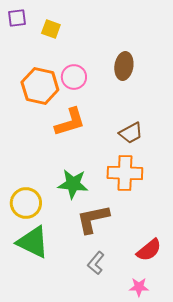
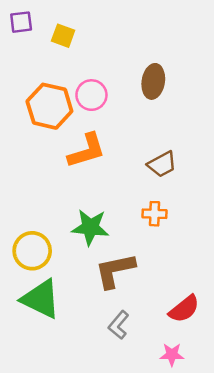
orange cross: (125, 173) -> (155, 214), size x0.6

